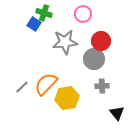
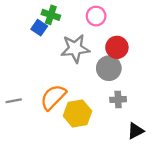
gray line: (22, 87) -> (14, 101), moved, turned 32
black triangle: (117, 113) -> (135, 131), turned 42

